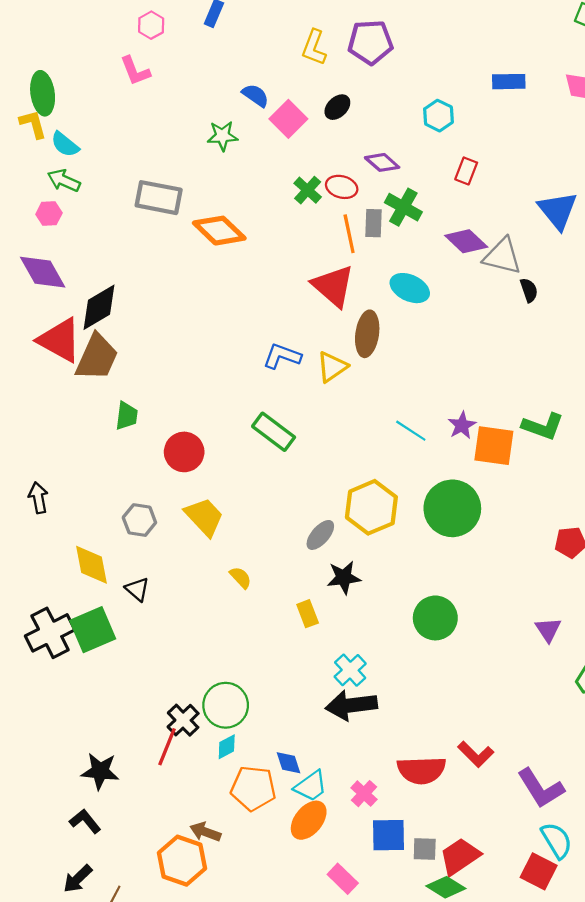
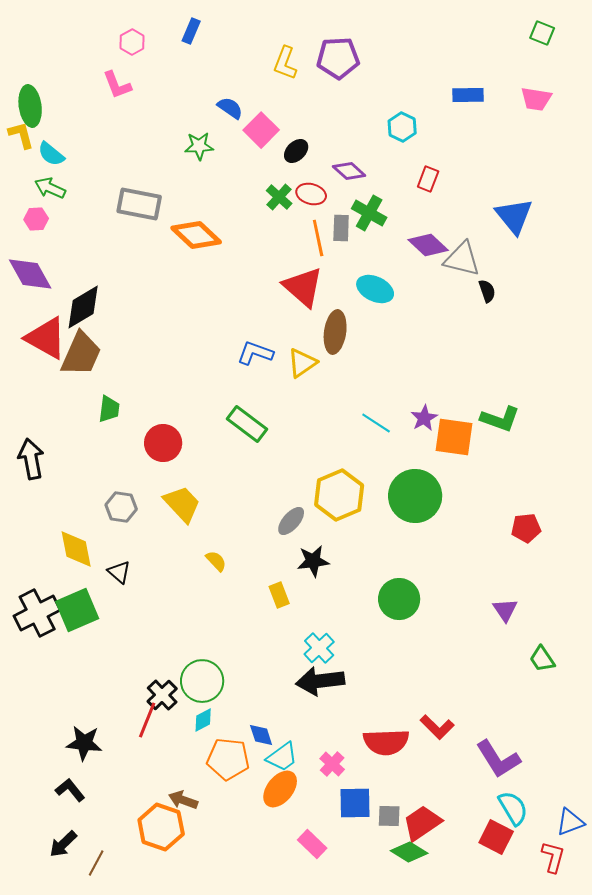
black ellipse: (337, 107) -> (296, 151), moved
black arrow: (38, 498) -> (31, 459), moved, size x1.4

